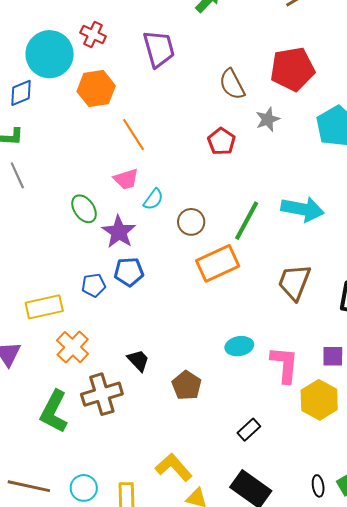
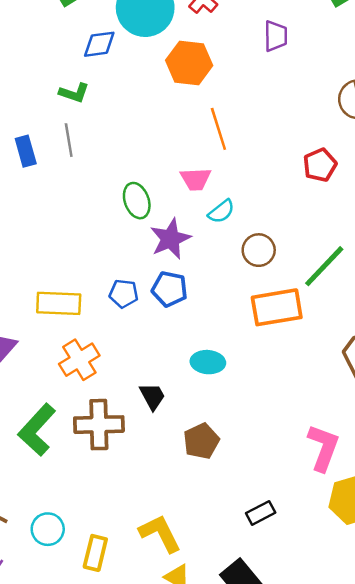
purple trapezoid: (159, 49) -> (276, 36), size x0.7
cyan ellipse: (239, 346) -> (208, 362), moved

